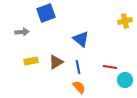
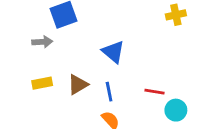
yellow cross: (125, 21) -> (176, 15), moved
gray arrow: (22, 32) -> (42, 42), moved

